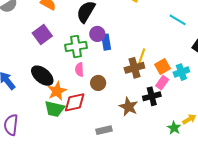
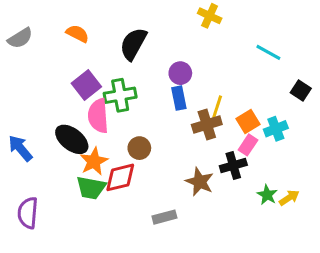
purple circle: (97, 34) -> (180, 73), moved
purple square: (42, 35) -> (86, 85), moved
blue rectangle: (106, 42) -> (179, 98), moved
pink semicircle: (79, 70) -> (98, 116), moved, size x1.6
brown circle: (98, 83) -> (139, 148), moved
green star: (174, 128) -> (267, 195), moved

